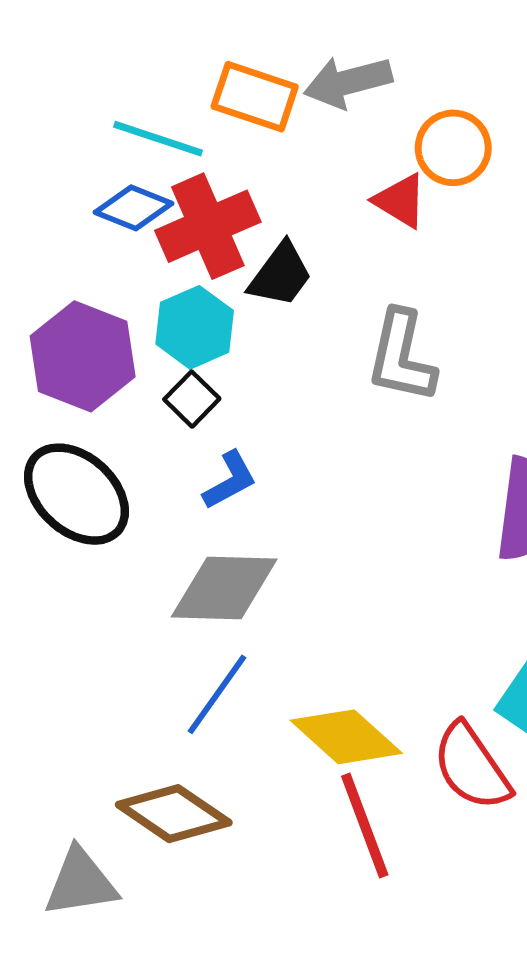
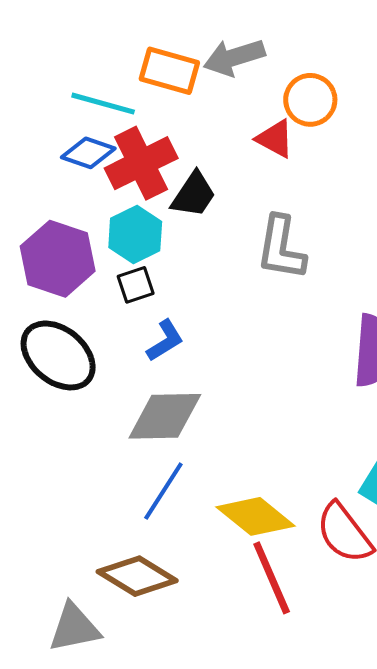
black square: (192, 399) -> (136, 285), turned 30

